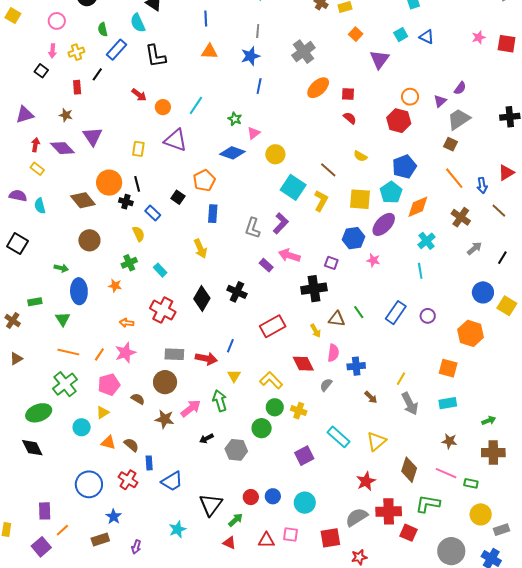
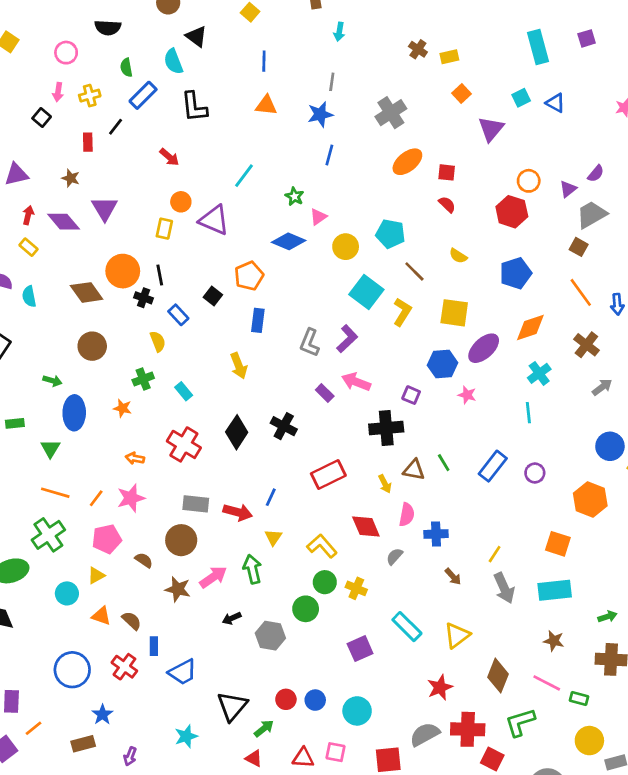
orange circle: (163, 107) -> (181, 202), moved
cyan pentagon: (391, 192) -> (390, 234), moved, turned -30
cyan rectangle: (448, 403) -> (555, 590), size x1.4
green L-shape: (428, 504) -> (520, 722), turned -30

